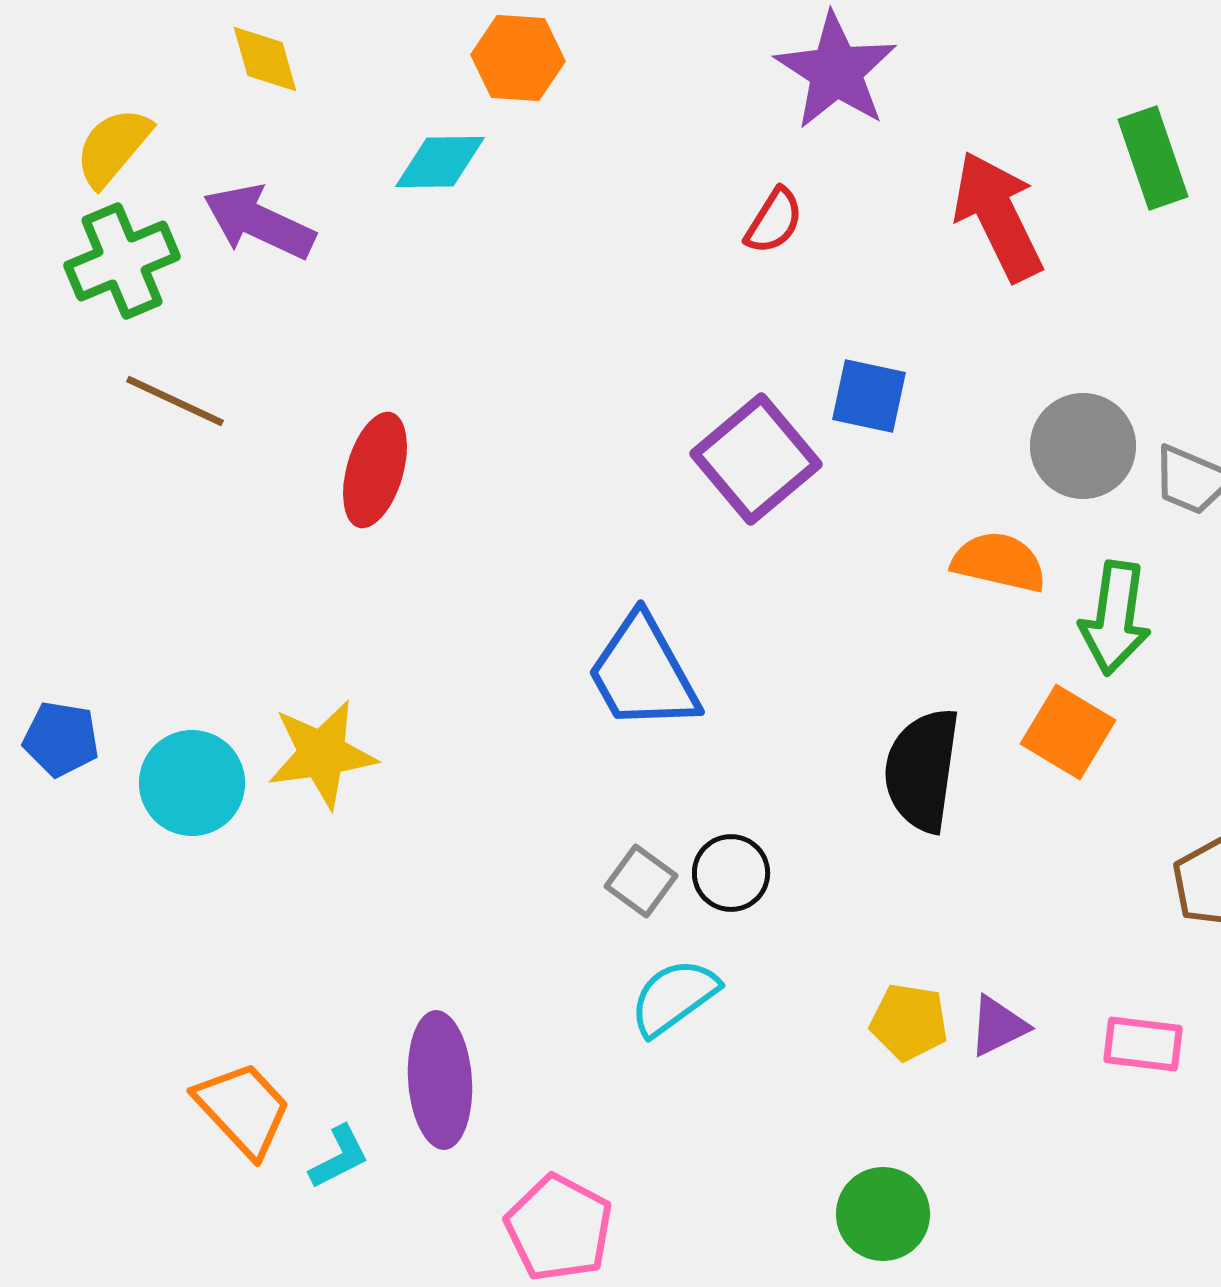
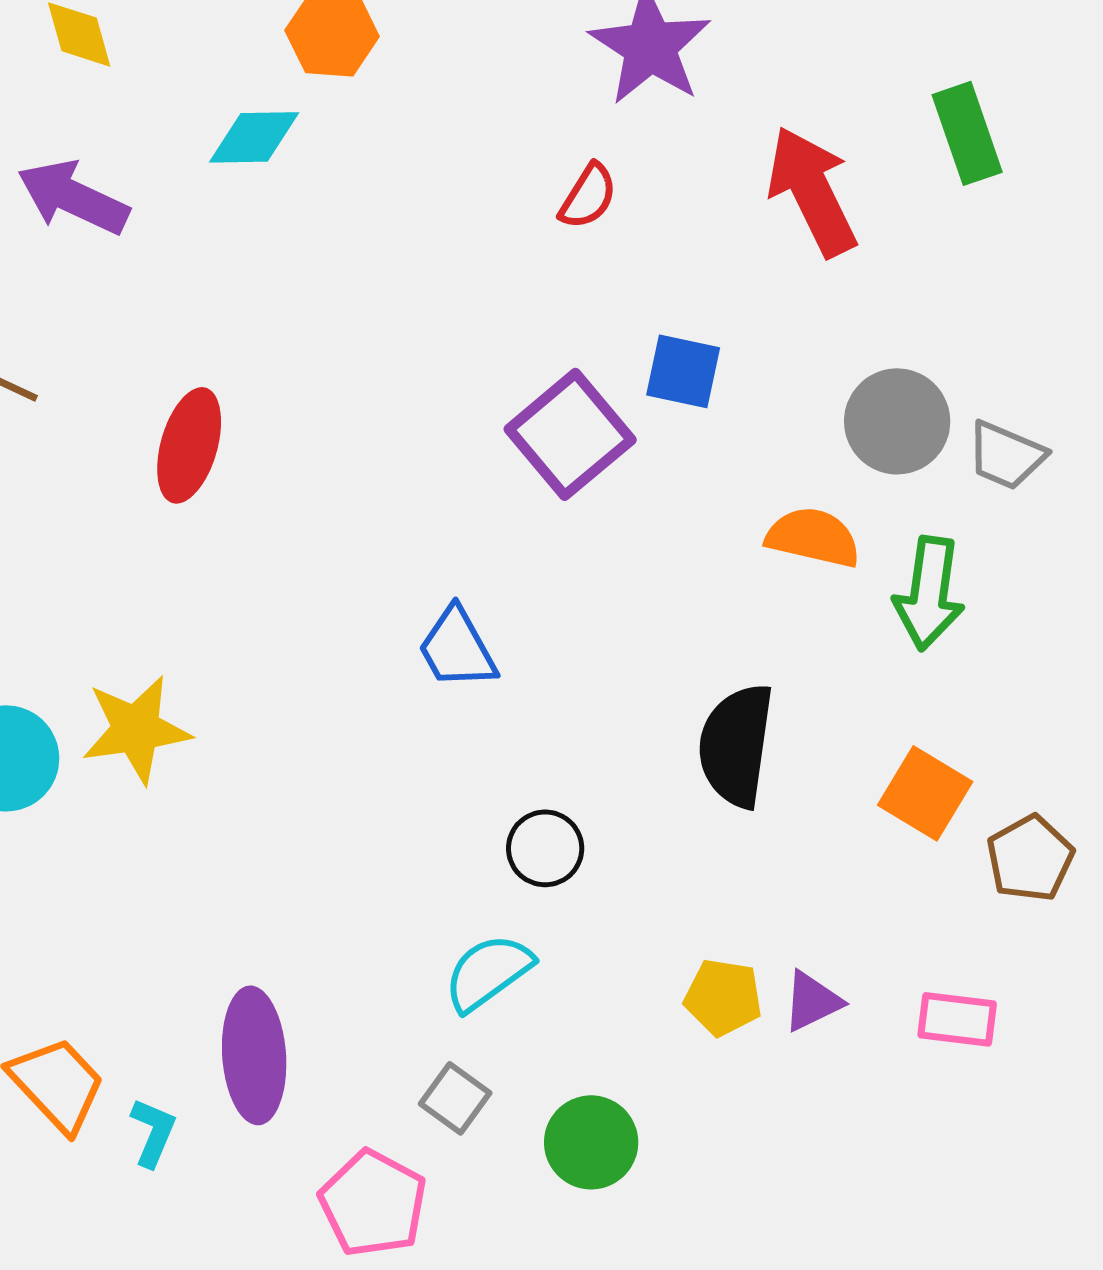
blue trapezoid: (643, 673) -> (457, 648), size x0.7
orange square: (1068, 732) -> (925, 793), moved
gray square: (641, 881) -> (455, 1098), moved
cyan L-shape: (339, 1157) -> (153, 1132), turned -40
green circle: (883, 1214) -> (591, 1142), moved

